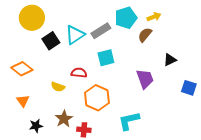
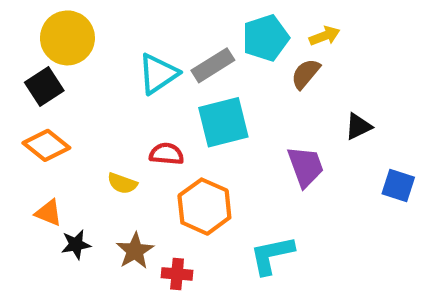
black square: (51, 41) -> (44, 86), moved
cyan square: (106, 58) -> (223, 122), size x1.4
orange triangle: (23, 101) -> (48, 213), turned -32
black star: (36, 126) -> (76, 244), moved

